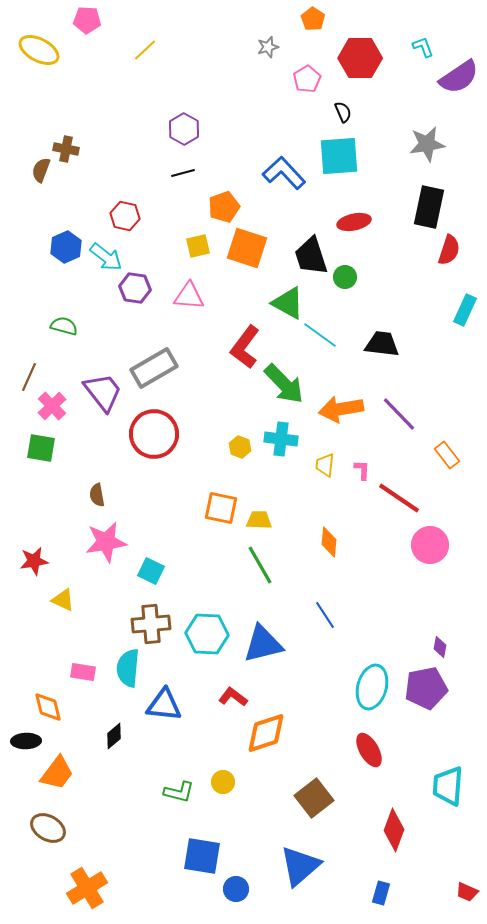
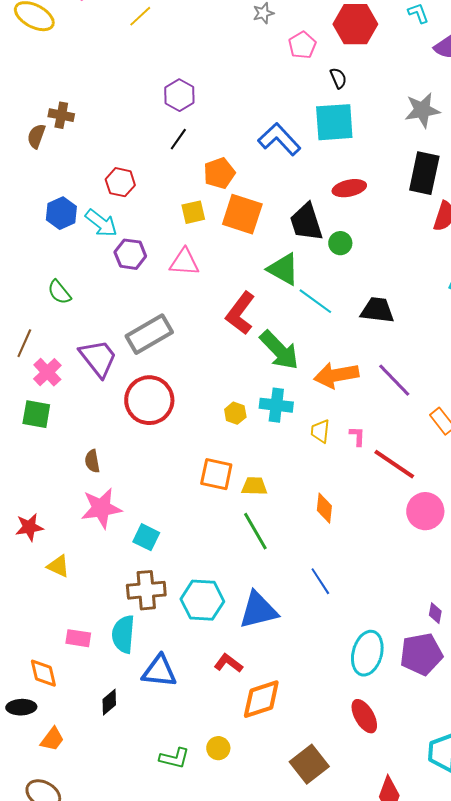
black line: (183, 173) -> (178, 139), turned -40
green semicircle: (64, 326) -> (59, 292), turned -144
orange trapezoid: (57, 773) -> (52, 739), size x0.7

